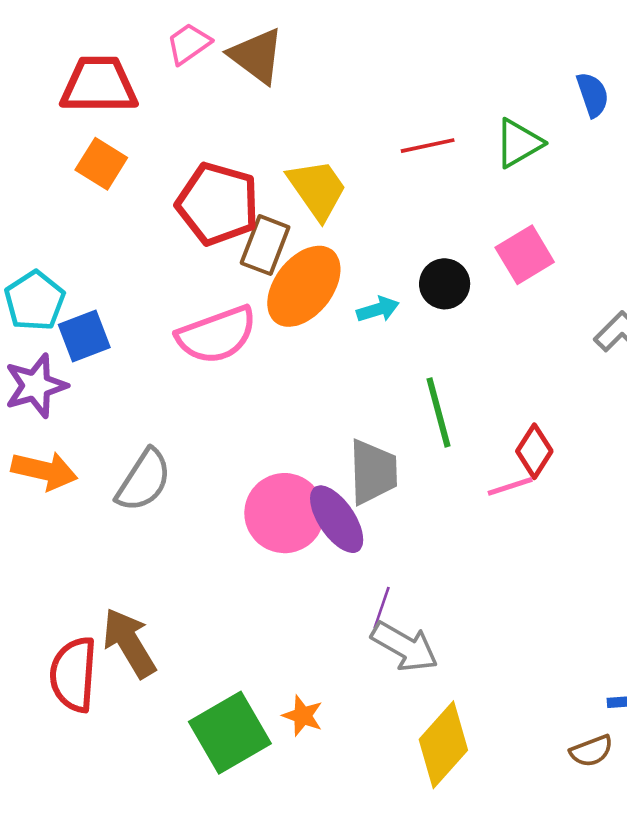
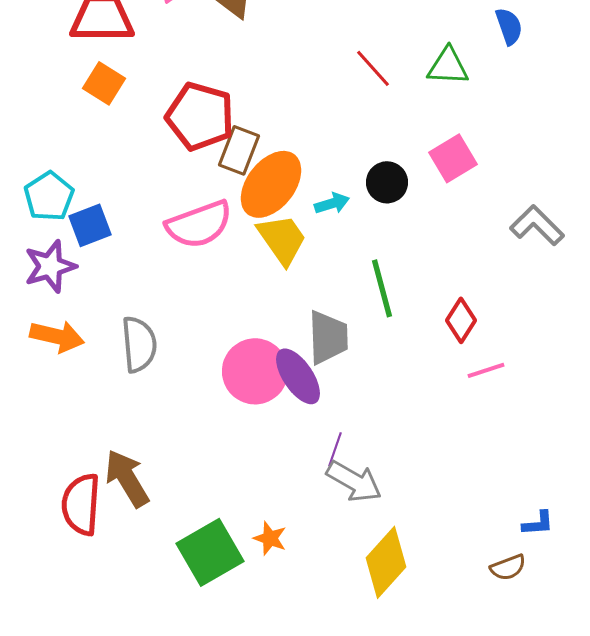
green triangle: (519, 143) -> (448, 66), turned 33
red line: (428, 146) -> (373, 68), turned 60
yellow trapezoid: (317, 189) -> (282, 239), moved
gray semicircle: (144, 480) -> (139, 344), turned -38
pink line: (510, 486) -> (486, 370), moved

